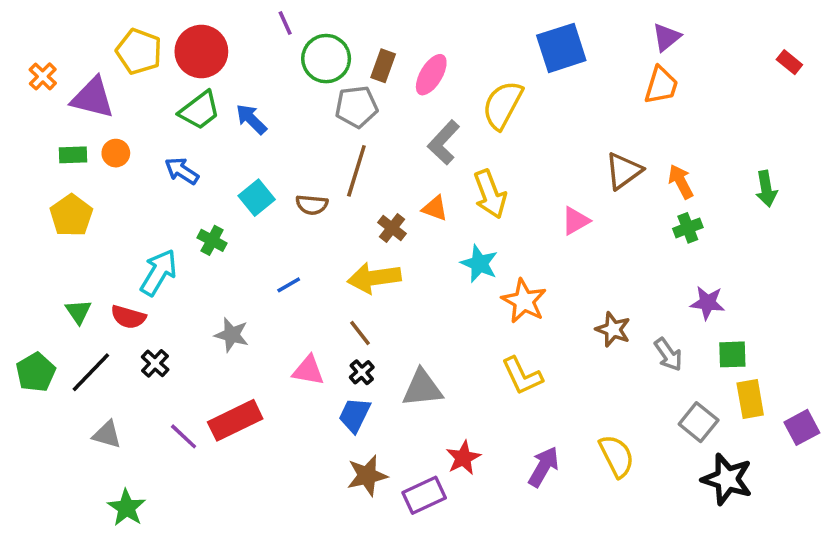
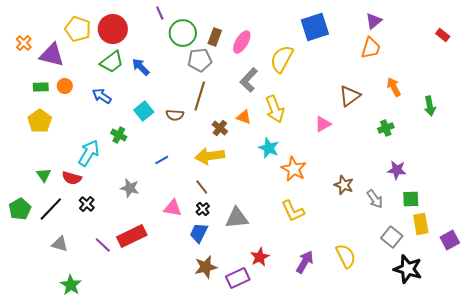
orange arrow: (681, 182) -> (394, 87), moved

